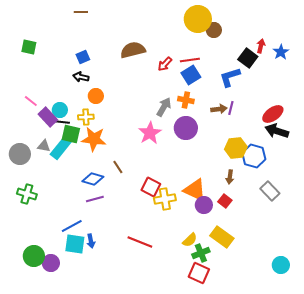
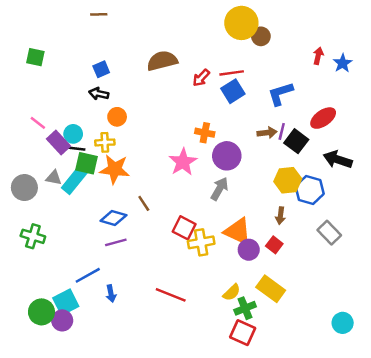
black square: (248, 58) -> (296, 141), moved
orange cross: (186, 100) -> (205, 133), moved
gray arrow: (164, 107) -> (219, 189), moved
red ellipse: (273, 114) -> (323, 118), moved
cyan square: (75, 244) -> (66, 302), moved, turned -35

